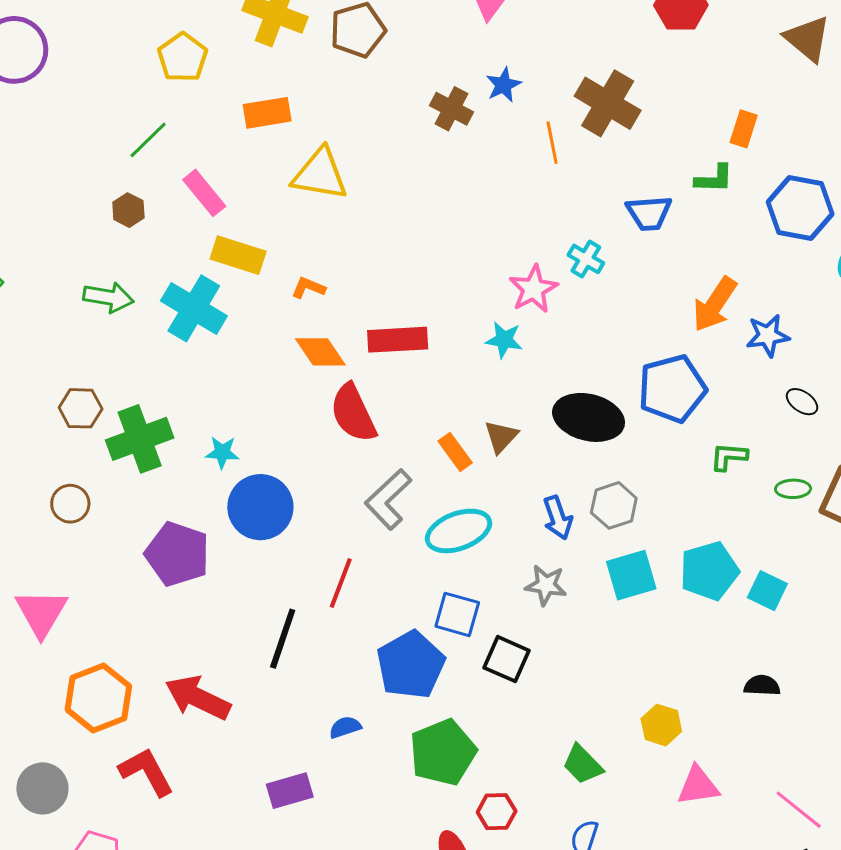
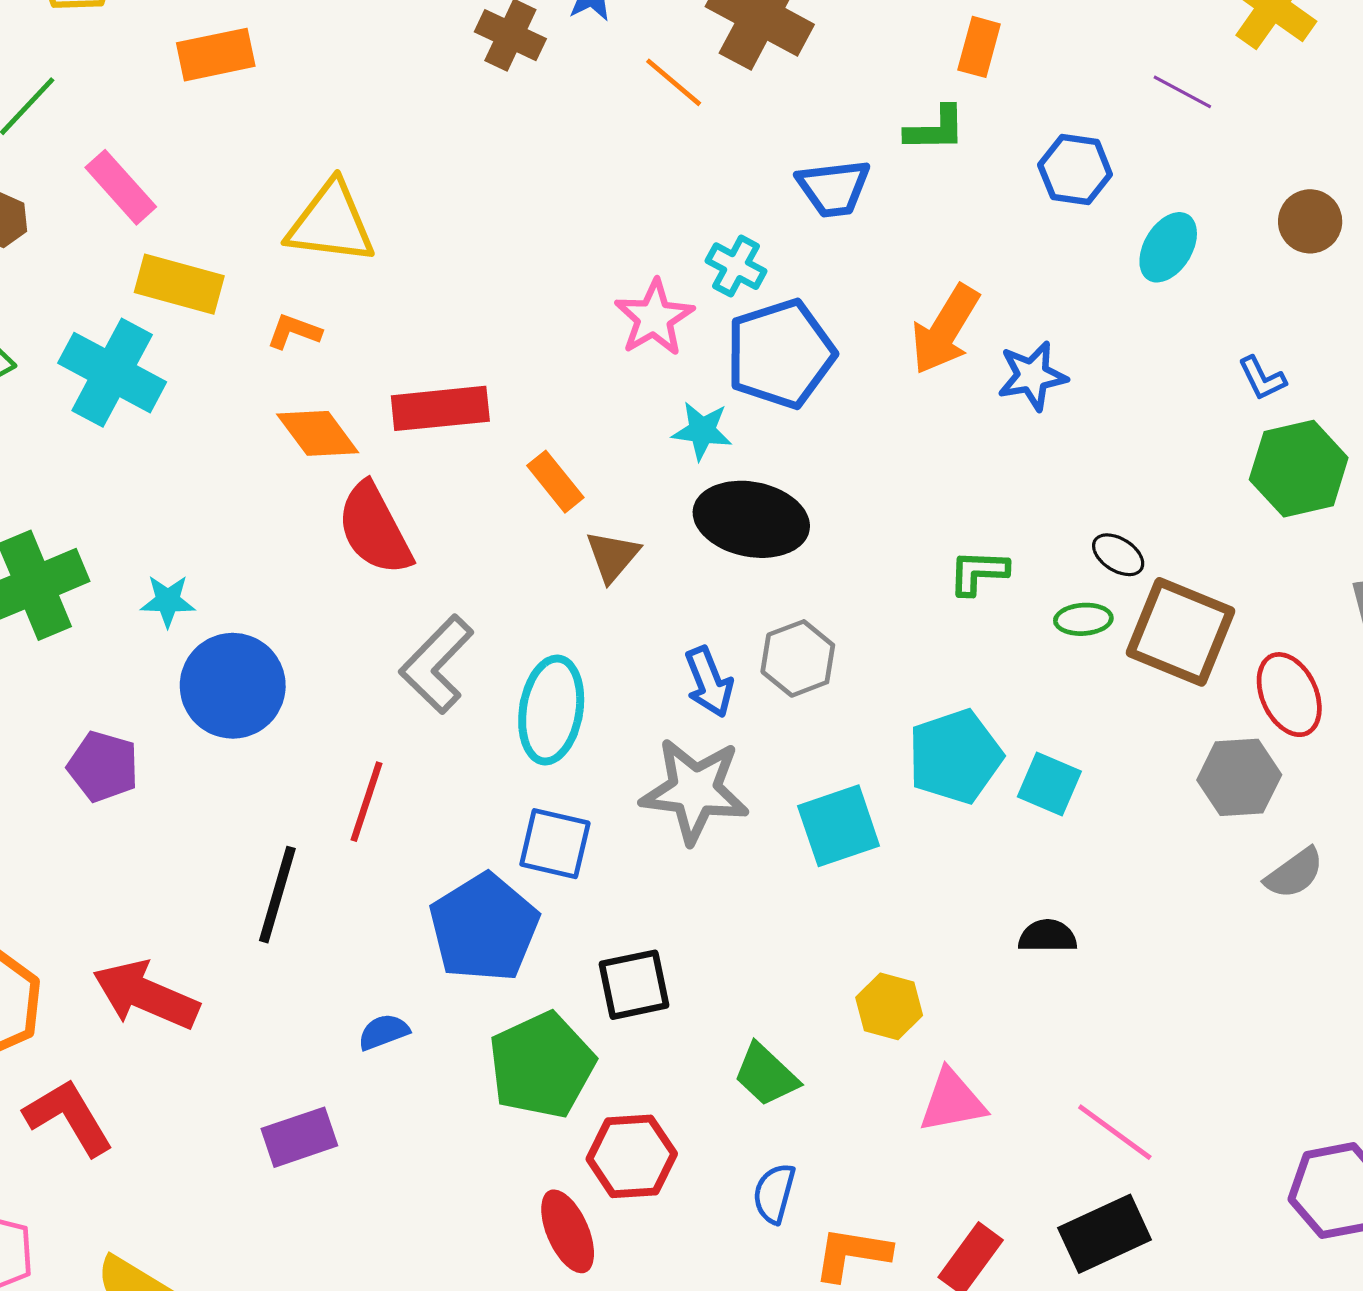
orange line: (552, 143) -> (674, 82), turned -36
yellow triangle: (320, 174) -> (331, 223), moved
blue hexagon: (800, 208) -> (1075, 170), size x0.7
cyan star: (504, 340) -> (702, 431), moved
blue pentagon: (672, 389) -> (780, 354), moved
black ellipse: (802, 402) -> (1118, 555), moved
orange rectangle: (455, 452) -> (555, 482), moved
cyan ellipse: (458, 531) -> (551, 710), turned -58
purple pentagon: (177, 554) -> (103, 767), size x0.7
cyan square: (631, 575) -> (839, 826), moved
gray star: (546, 585) -> (695, 791), size x1.6
black square: (507, 659) -> (634, 985), moved, turned -33
red hexagon: (497, 812) -> (632, 1156), size x1.4

